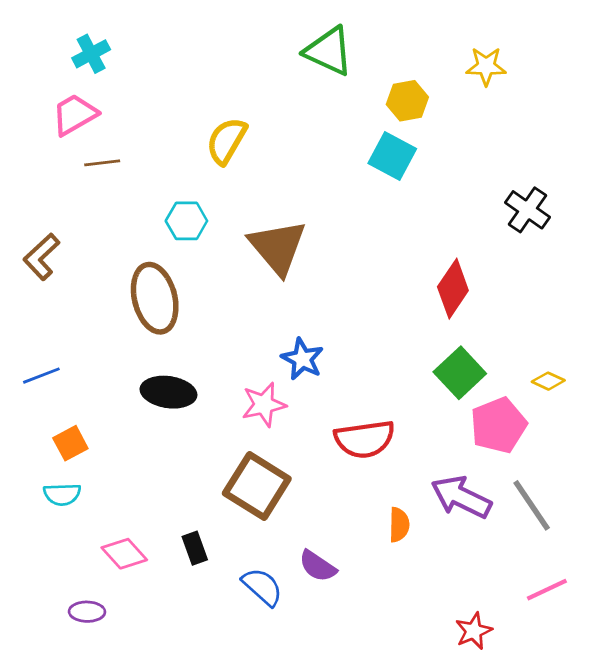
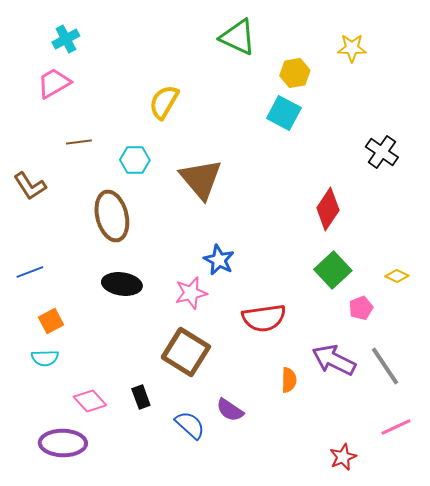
brown line: (102, 163) -> (79, 142), moved
brown L-shape: (41, 257) -> (30, 186), turned -80
pink pentagon: (499, 425) -> (361, 308), size x0.6
purple ellipse: (87, 612) -> (63, 443), size x1.8

